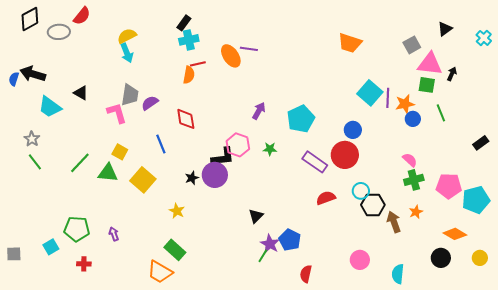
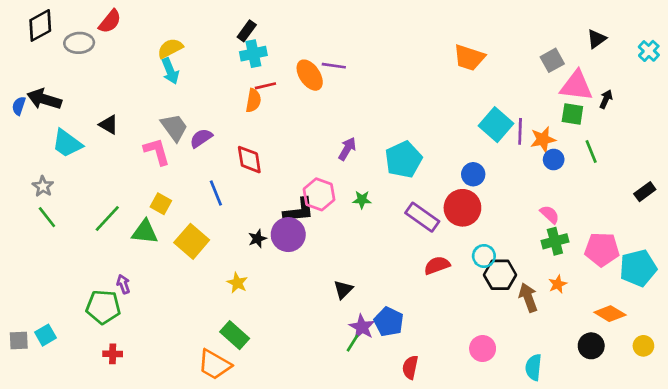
gray trapezoid: (130, 95) -> (174, 127), turned -45
purple arrow: (114, 234) -> (123, 284), moved
cyan square: (51, 247) -> (46, 335), moved

